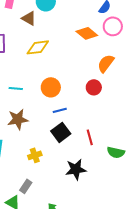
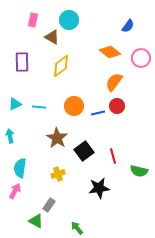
pink circle: (113, 26) -> (141, 58), moved
yellow diamond: (38, 47) -> (61, 66), turned -30
orange semicircle: (106, 63) -> (114, 82), moved
blue line: (60, 110) -> (98, 113), moved
brown star: (18, 119) -> (57, 138), moved, turned -30

